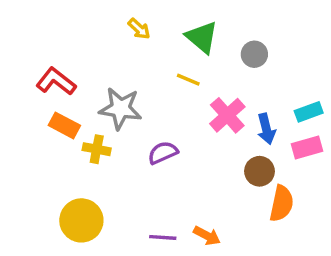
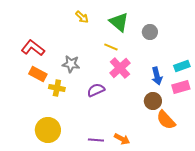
gray star: (120, 108) -> (71, 64), size x0.7
pink cross: (227, 115) -> (120, 68), moved
orange semicircle: (282, 203) -> (166, 120), turned 125

